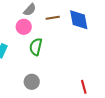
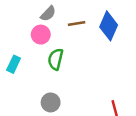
blue diamond: (79, 20) -> (109, 26), turned 35

